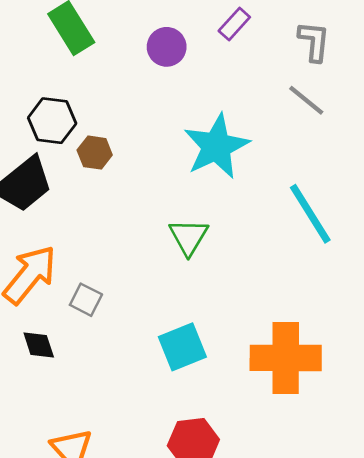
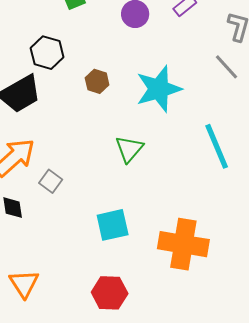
brown hexagon: (95, 153) -> (97, 81), moved

